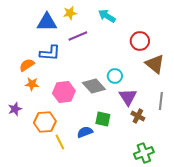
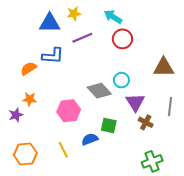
red circle: (140, 41) -> (122, 39), moved
brown triangle: (155, 64) -> (164, 67), turned -40
orange star: (32, 84) -> (30, 99), moved
pink hexagon: (64, 92) -> (69, 111), moved
orange hexagon: (45, 122) -> (25, 154), moved

